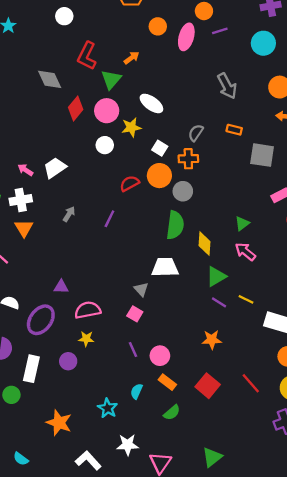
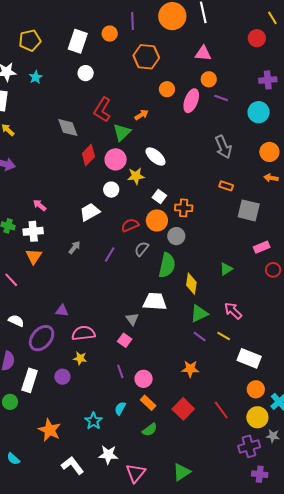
purple line: (220, 31) -> (221, 98), turned 32
gray semicircle: (196, 133) -> (142, 249), moved
white trapezoid: (55, 168) -> (90, 212), moved
pink arrow: (245, 252) -> (233, 311), moved

